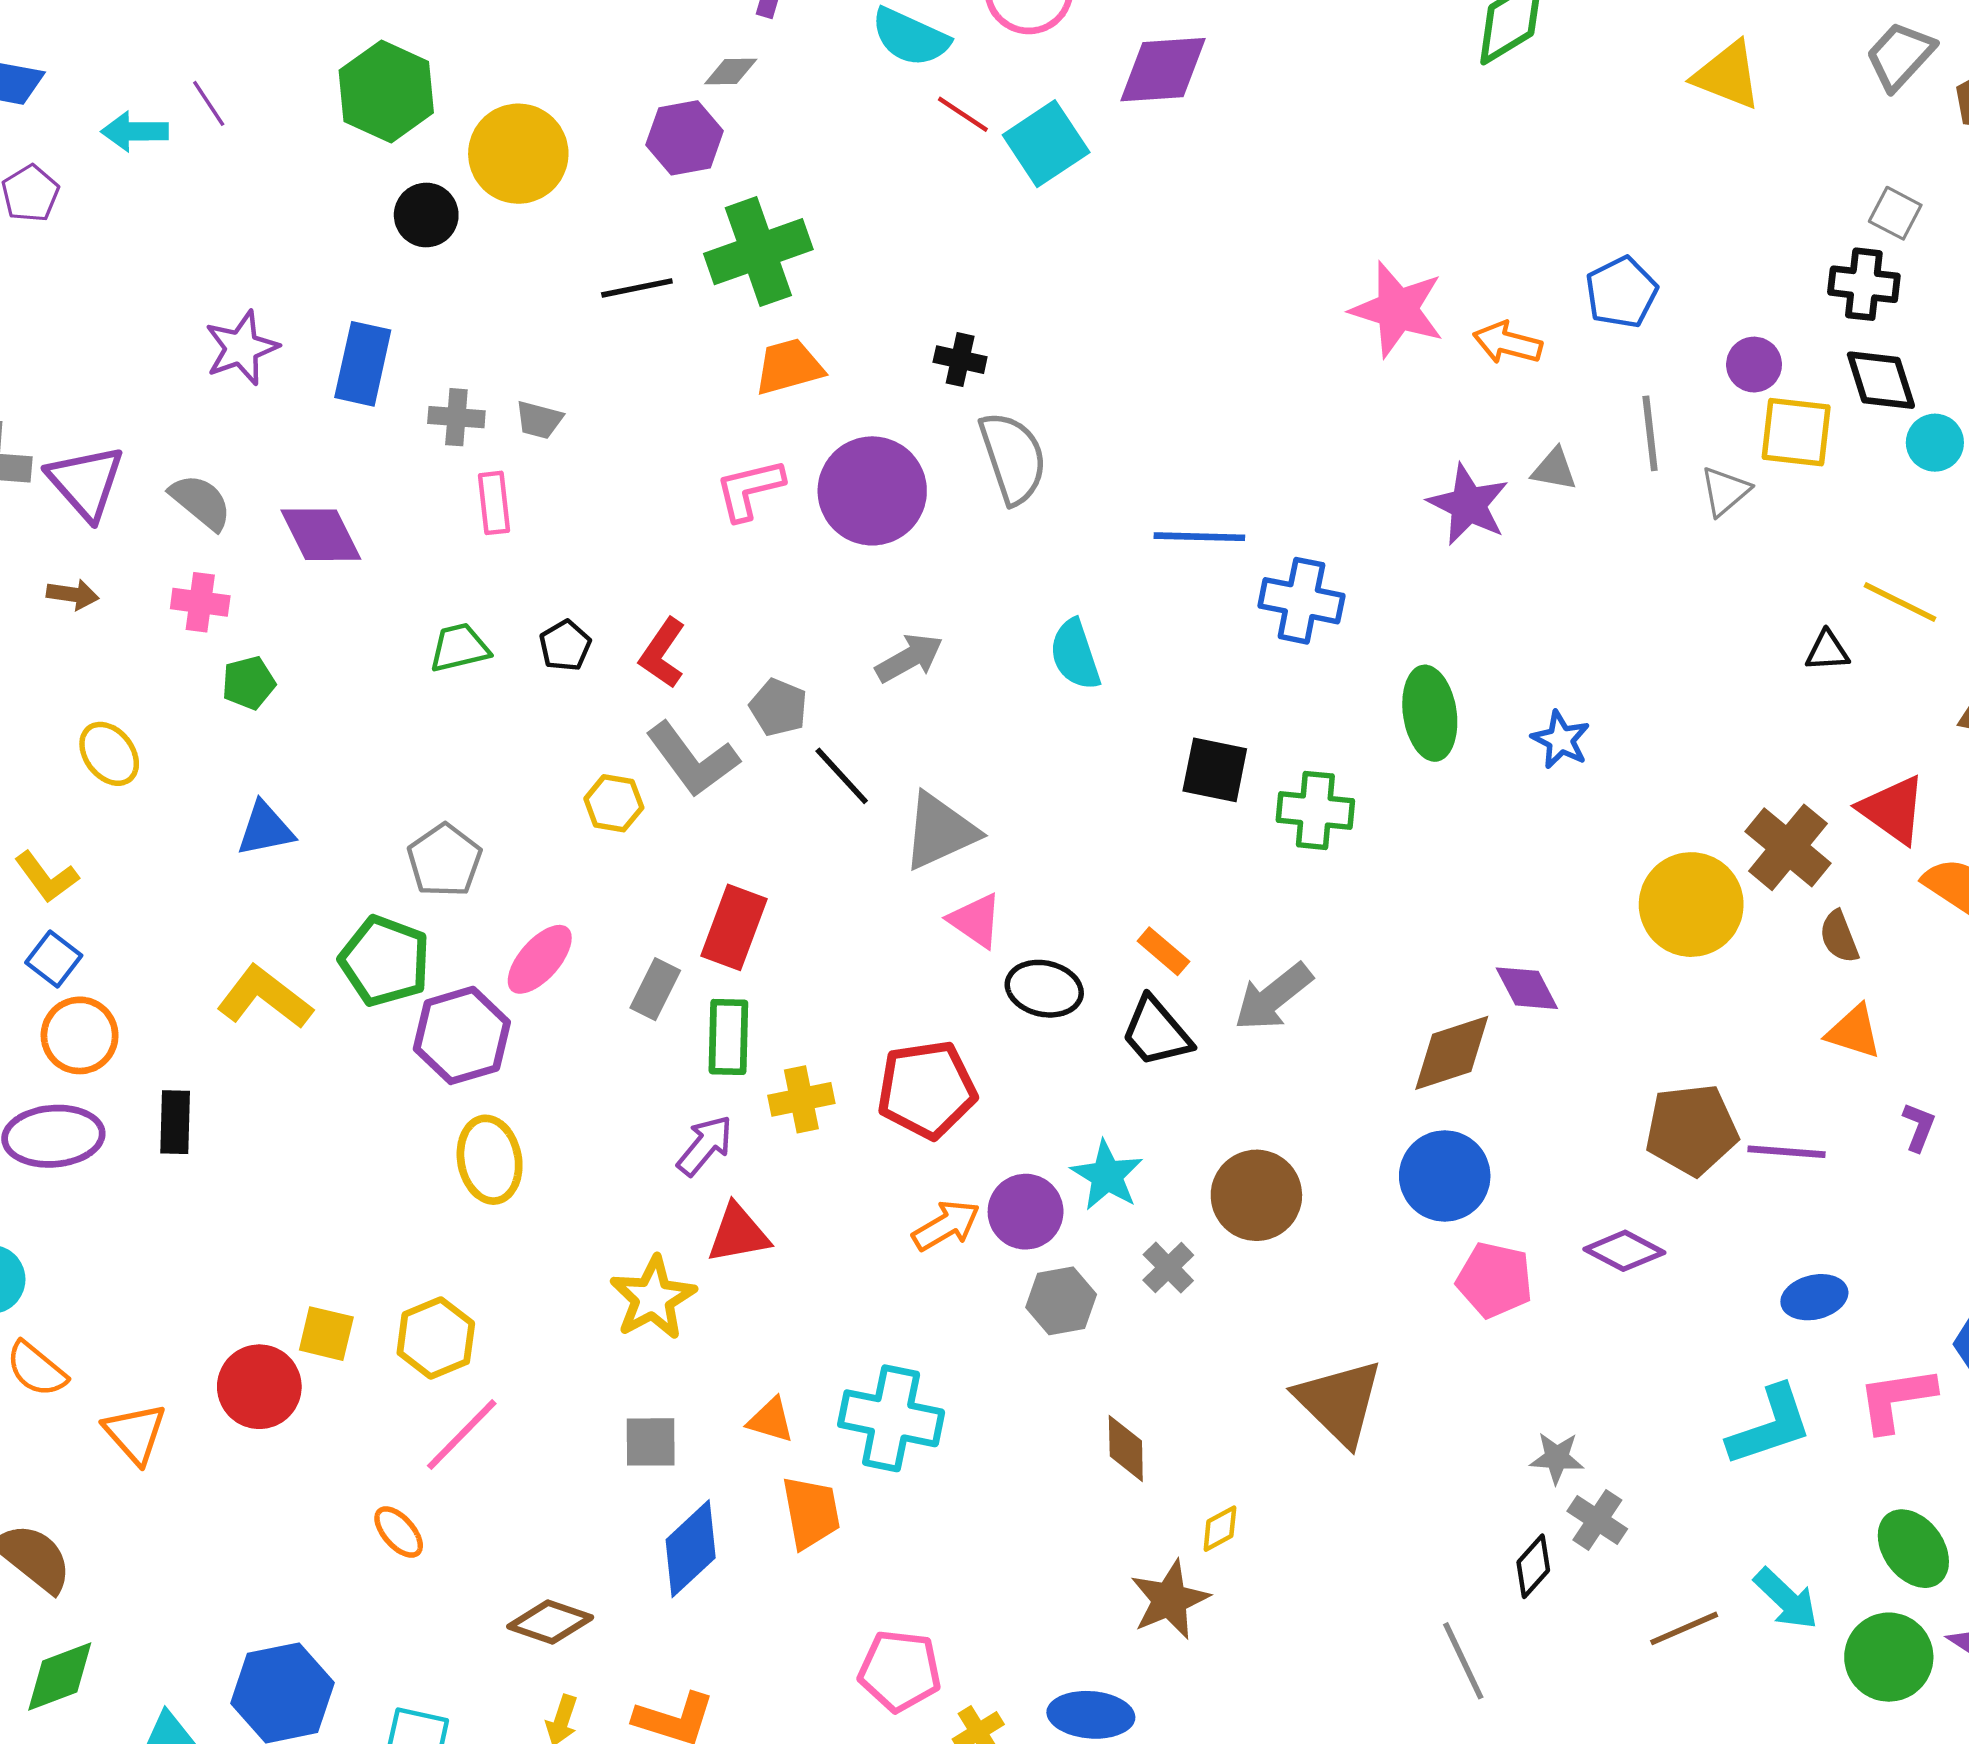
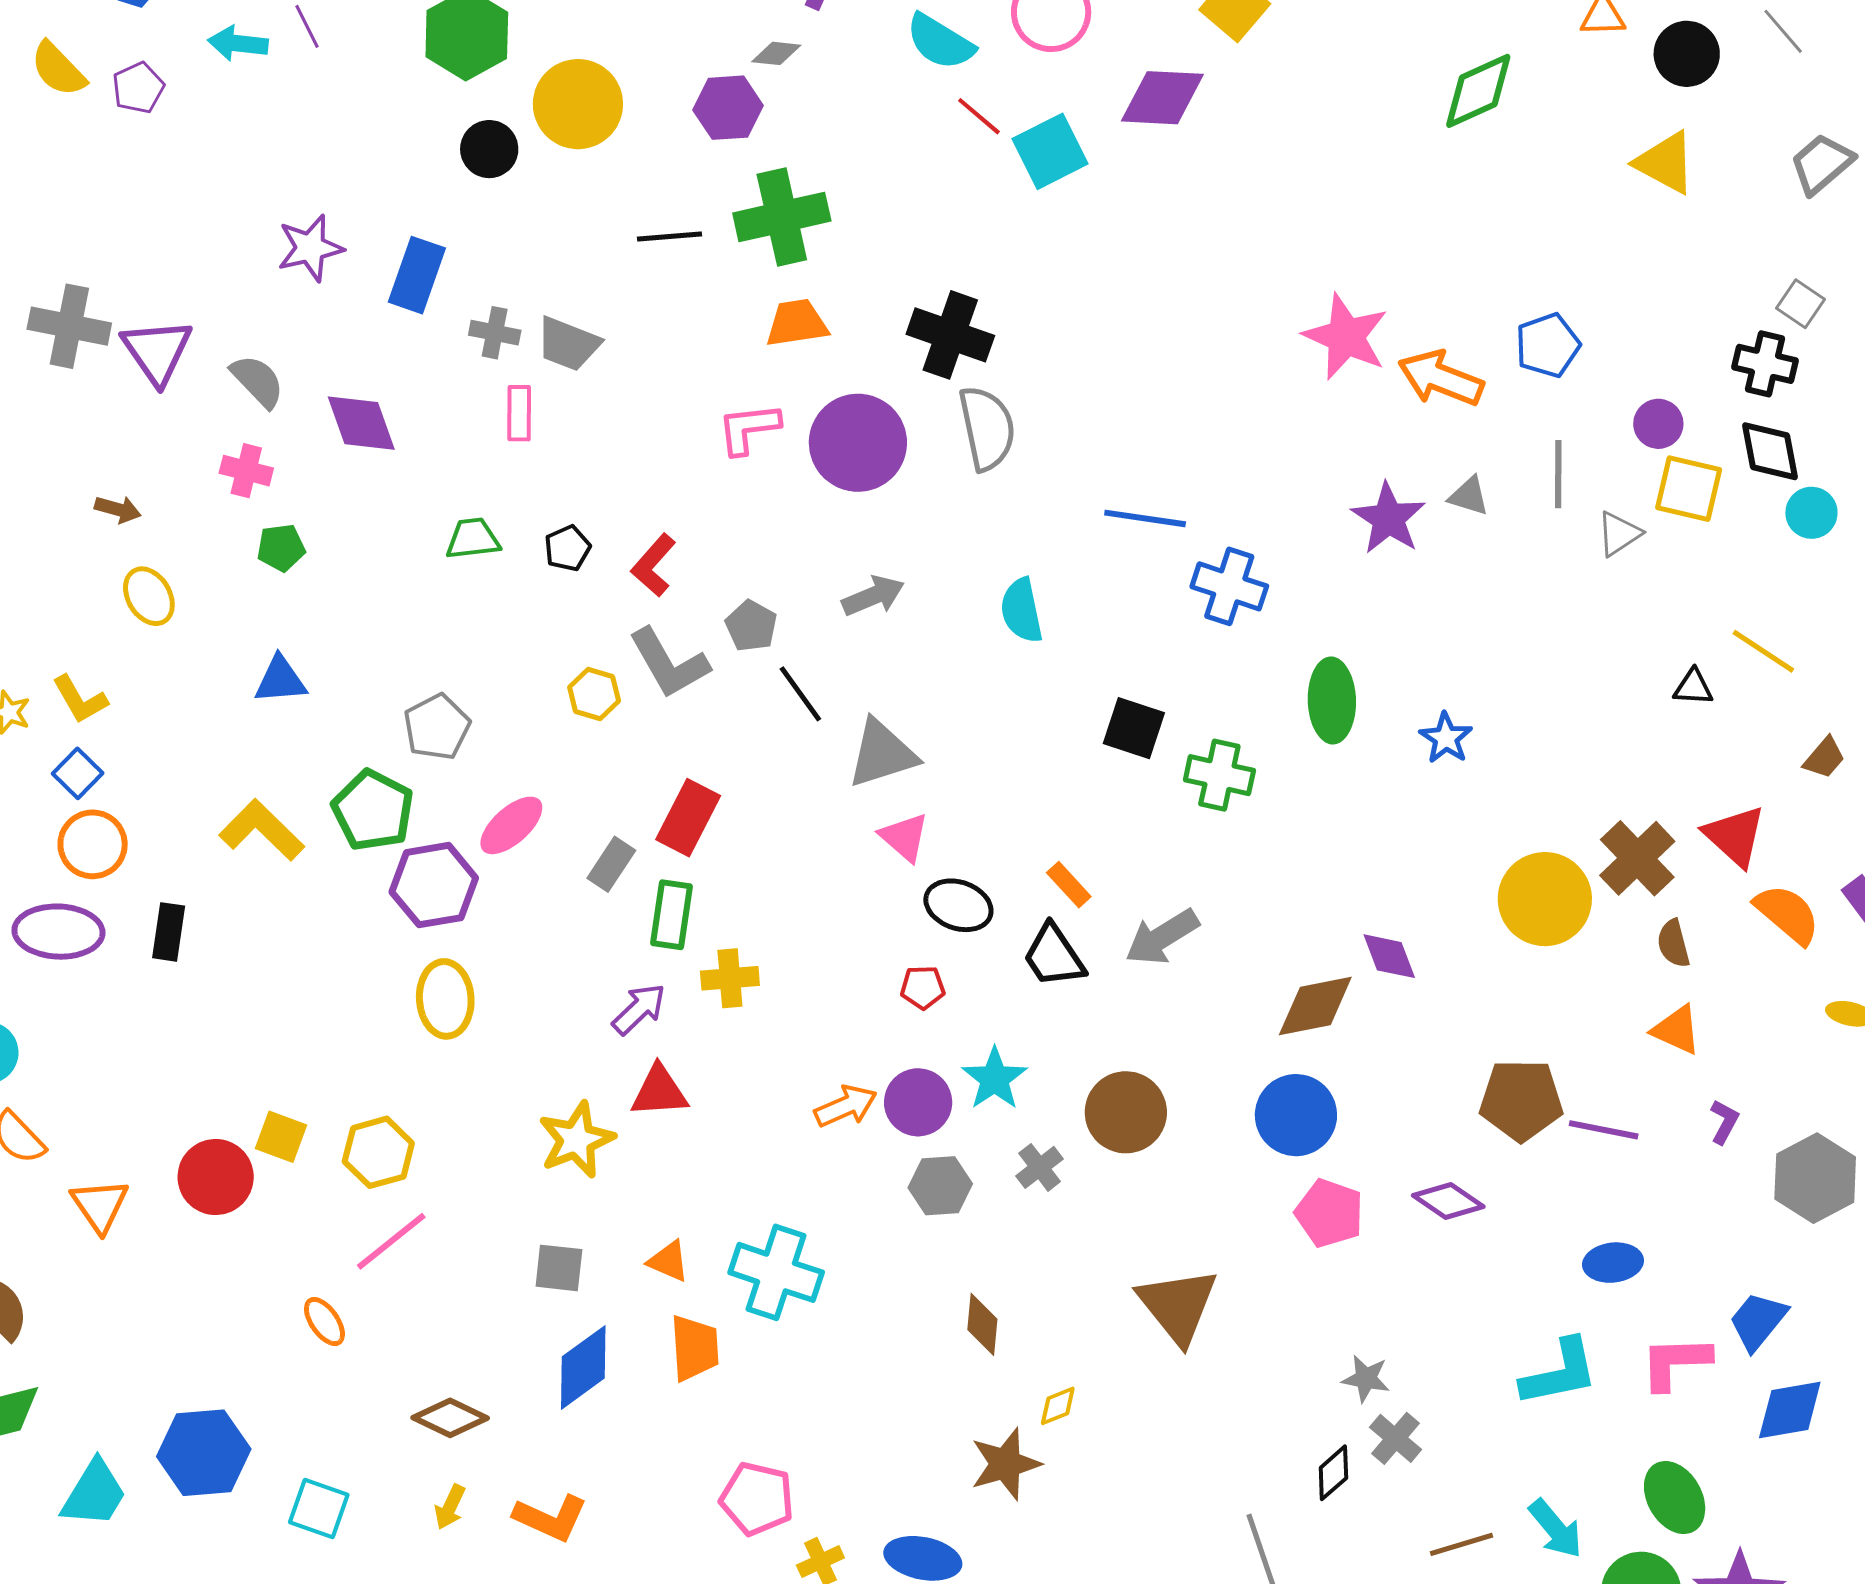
orange arrow: (1507, 343) -> (1441, 378), size x1.4
black cross: (960, 360) -> (950, 335), size x1.8
gray trapezoid: (539, 420) -> (568, 344), size x1.5
brown arrow: (73, 594) -> (118, 509), moved
red pentagon: (927, 1090) -> (923, 987), moved, size x0.5

